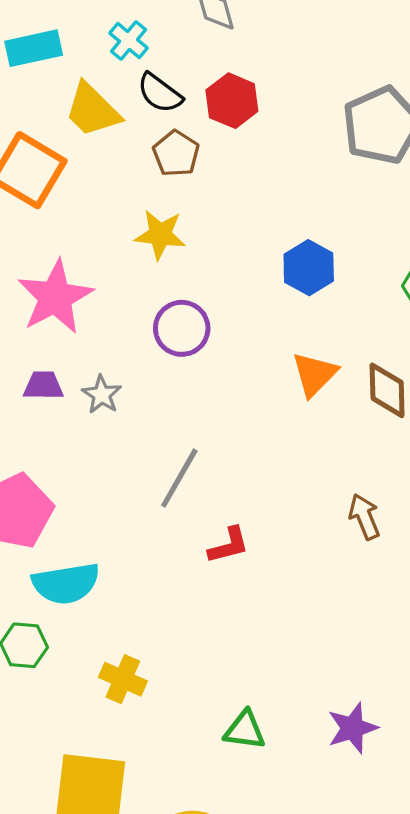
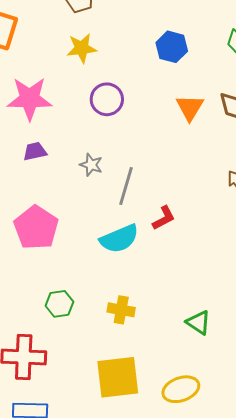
pink star: (55, 297) -> (30, 99), turned -30
gray star: (102, 395) -> (91, 165), moved
cyan semicircle: (66, 584) -> (119, 239), moved
green triangle: (245, 730) -> (198, 323), turned 40

